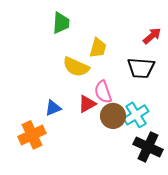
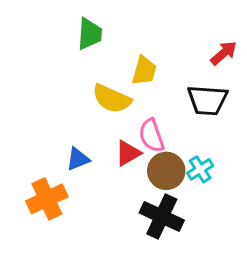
cyan cross: (136, 115) -> (200, 169), size x0.7
black cross: (148, 147) -> (162, 217), moved

